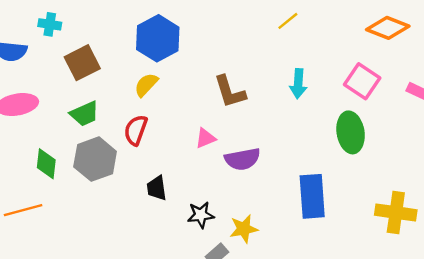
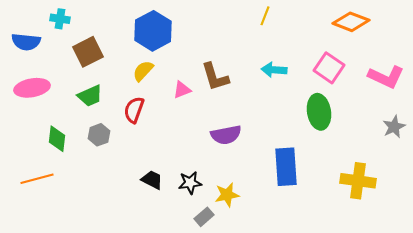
yellow line: (288, 21) -> (265, 16), turned -30
cyan arrow: (298, 84) -> (274, 70), turned 90
pink triangle: (205, 138) -> (182, 90), moved
gray hexagon: (95, 159) -> (99, 135), size x0.6
black trapezoid: (157, 188) -> (152, 180), moved, turned 125

